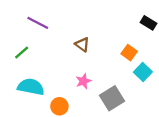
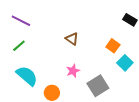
purple line: (38, 23) -> (21, 21), moved
cyan semicircle: (31, 87) -> (27, 76), turned 30

